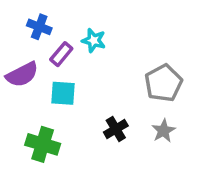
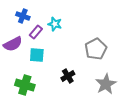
gray star: (163, 131) -> (106, 84), moved, size x1.5

